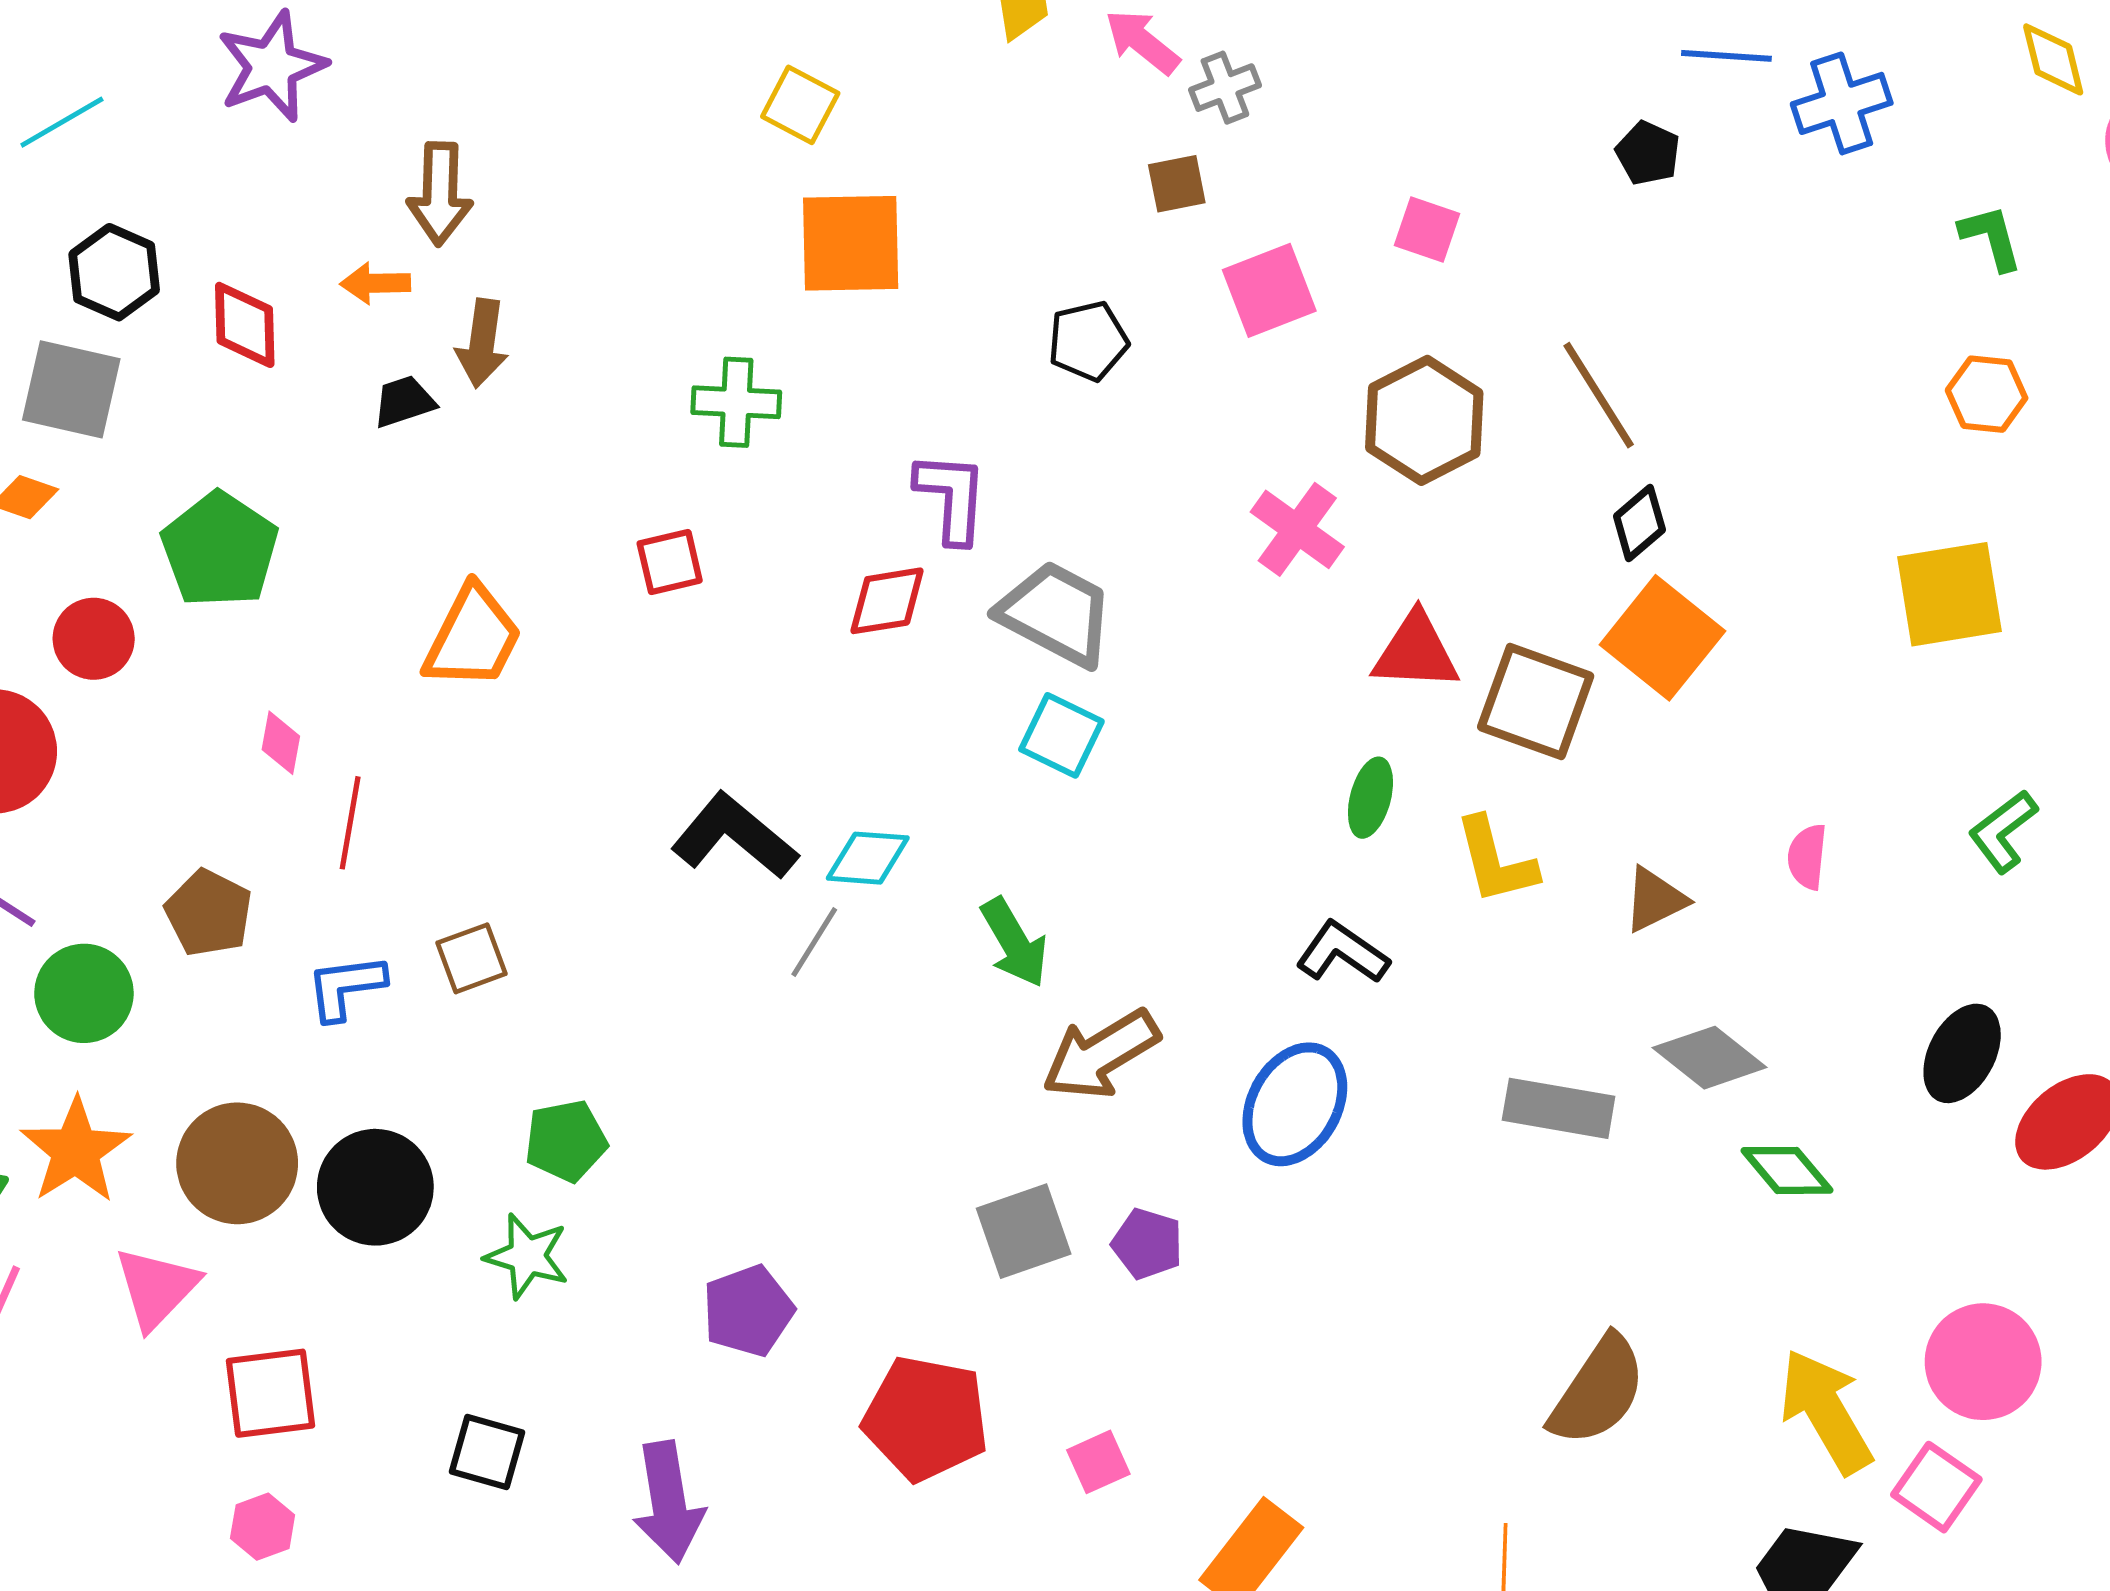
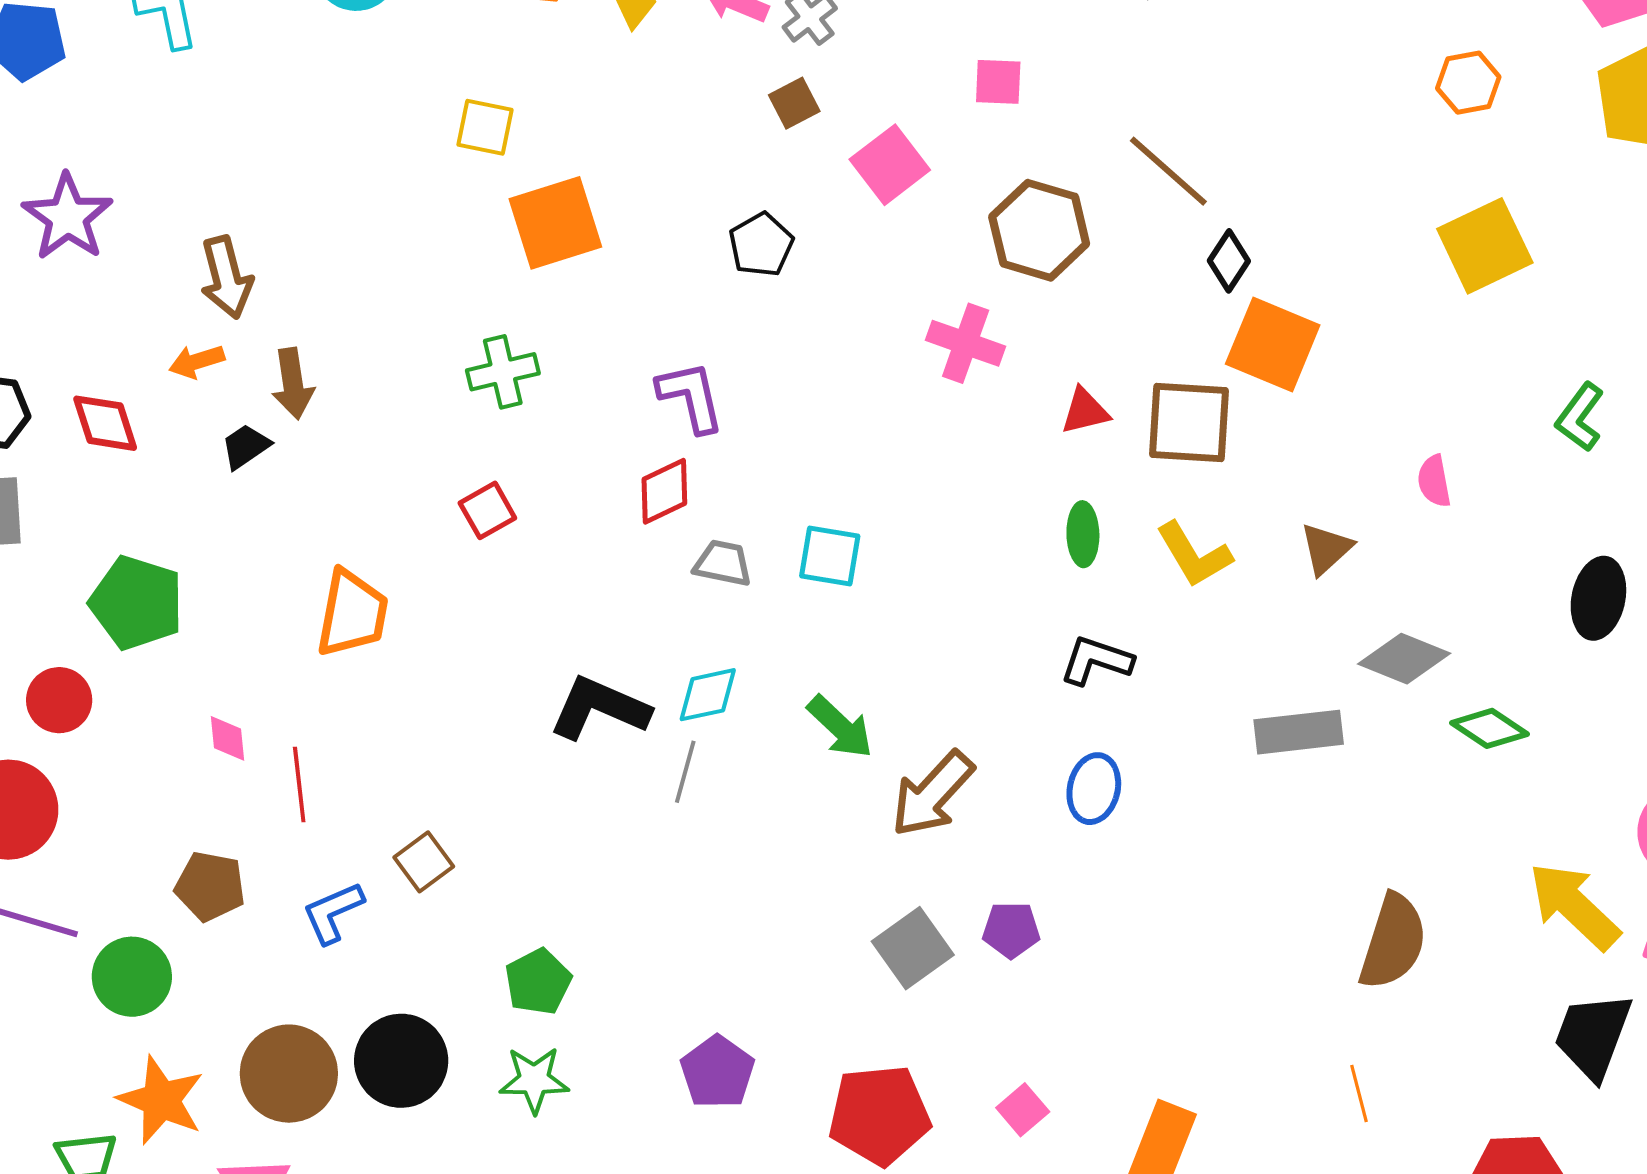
gray trapezoid: (1056, 614) -> (723, 563), moved, size x0.6
red triangle: (1416, 652) -> (1085, 411), size x0.7
blue ellipse: (1295, 1104) -> (1094, 789), size x0.7

